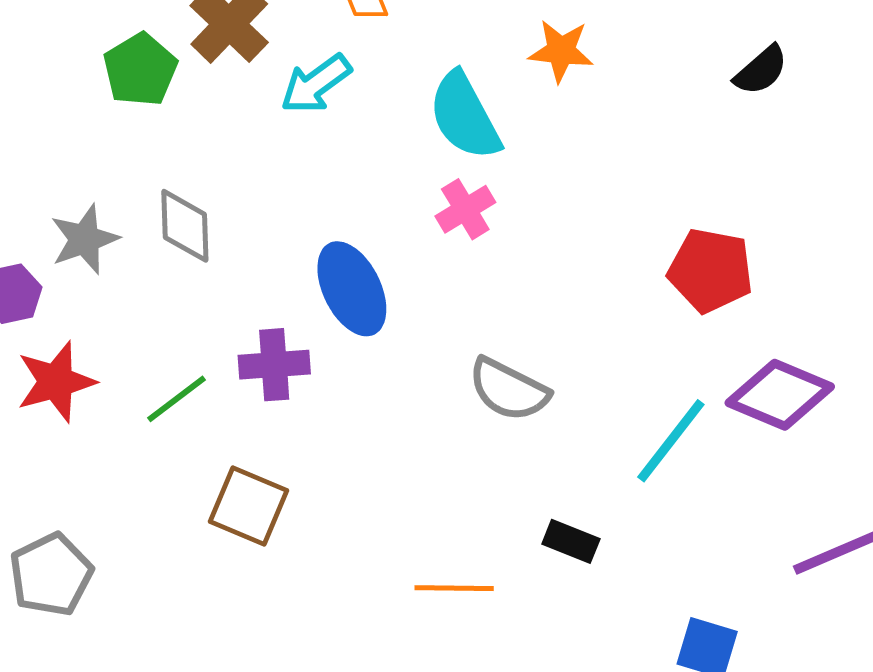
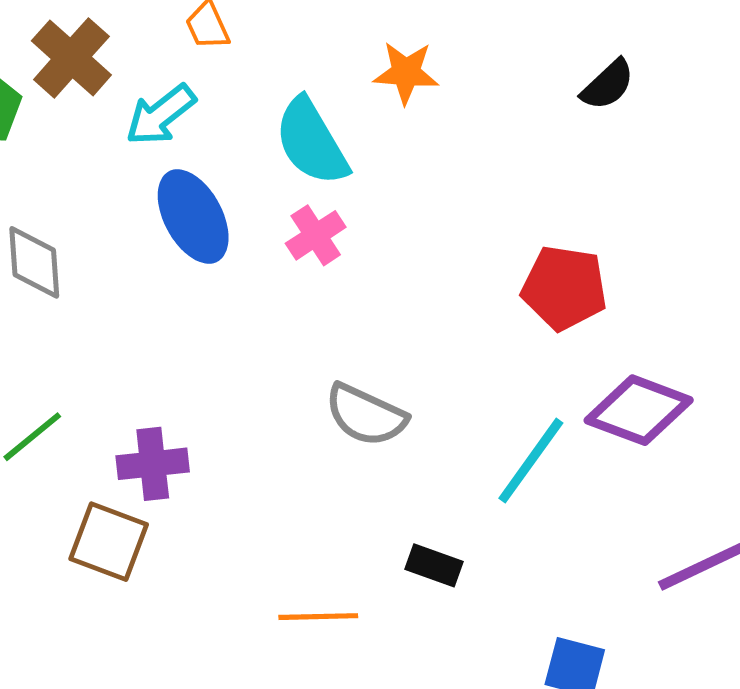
blue ellipse: (352, 289) -> (193, 217), moved
purple cross: (274, 365) -> (153, 464), moved

